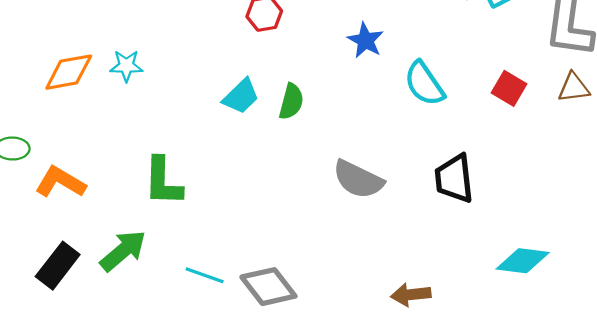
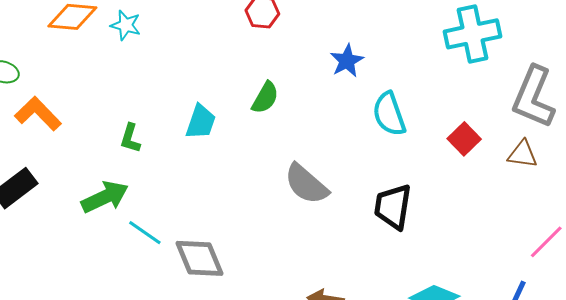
cyan trapezoid: (241, 96) -> (201, 122), moved, turned -42
green L-shape: (163, 182) -> (130, 138), size x0.6
green arrow: (123, 251) -> (105, 197), moved

